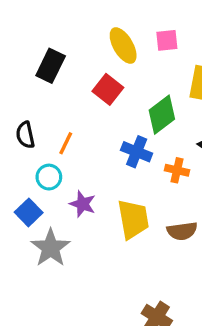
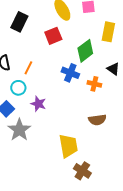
red square: (108, 89) -> (53, 36), turned 30
yellow trapezoid: (133, 219) -> (68, 146), moved

